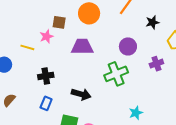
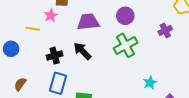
purple circle: (128, 46) -> (125, 16), moved
black arrow: (81, 94) -> (82, 51), moved, turned -144
blue rectangle: (46, 103) -> (58, 83), size x1.5

